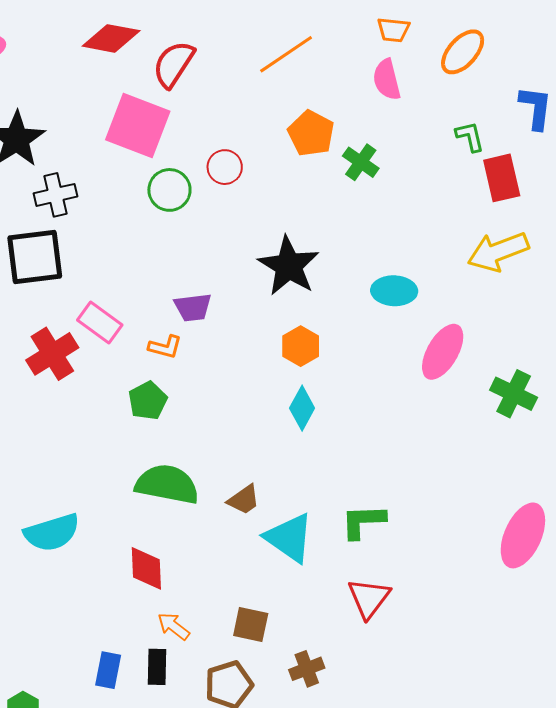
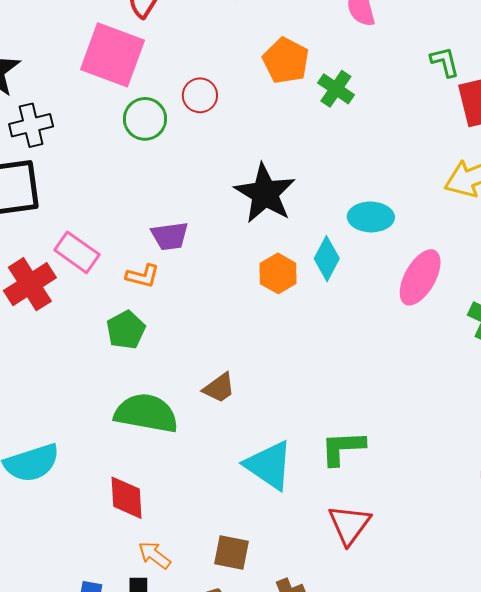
cyan diamond: (302, 408) -> (327, 259), moved
brown trapezoid: (244, 500) -> (219, 388), moved

